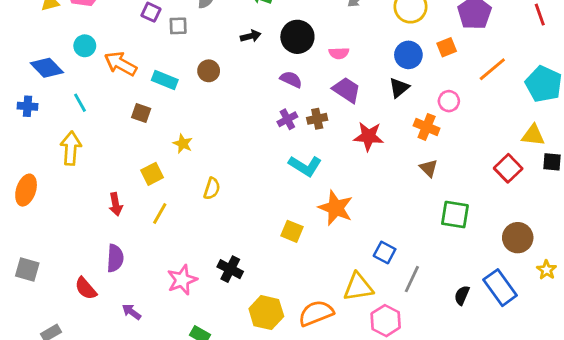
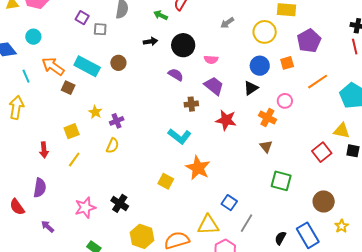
orange arrow: (121, 64) -> (53, 66), moved
cyan rectangle: (165, 80) -> (87, 66), size x1.4
purple cross: (287, 119) -> (117, 121), moved

